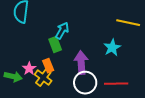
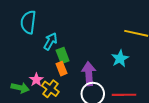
cyan arrow: (62, 31) -> (50, 41), moved
orange rectangle: (48, 66) -> (62, 69), moved

